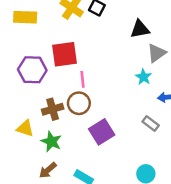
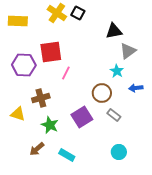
pink line: (82, 79) -> (66, 73), turned 32
brown circle: (79, 103) -> (102, 93), moved
gray rectangle: (151, 124) -> (114, 115), moved
green star: (51, 142) -> (50, 125), moved

